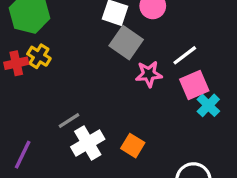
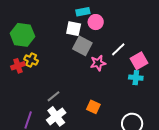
pink square: (194, 85) -> (139, 61), moved
cyan cross: (208, 105) -> (136, 78), turned -32
white cross: (88, 143) -> (56, 116), moved

